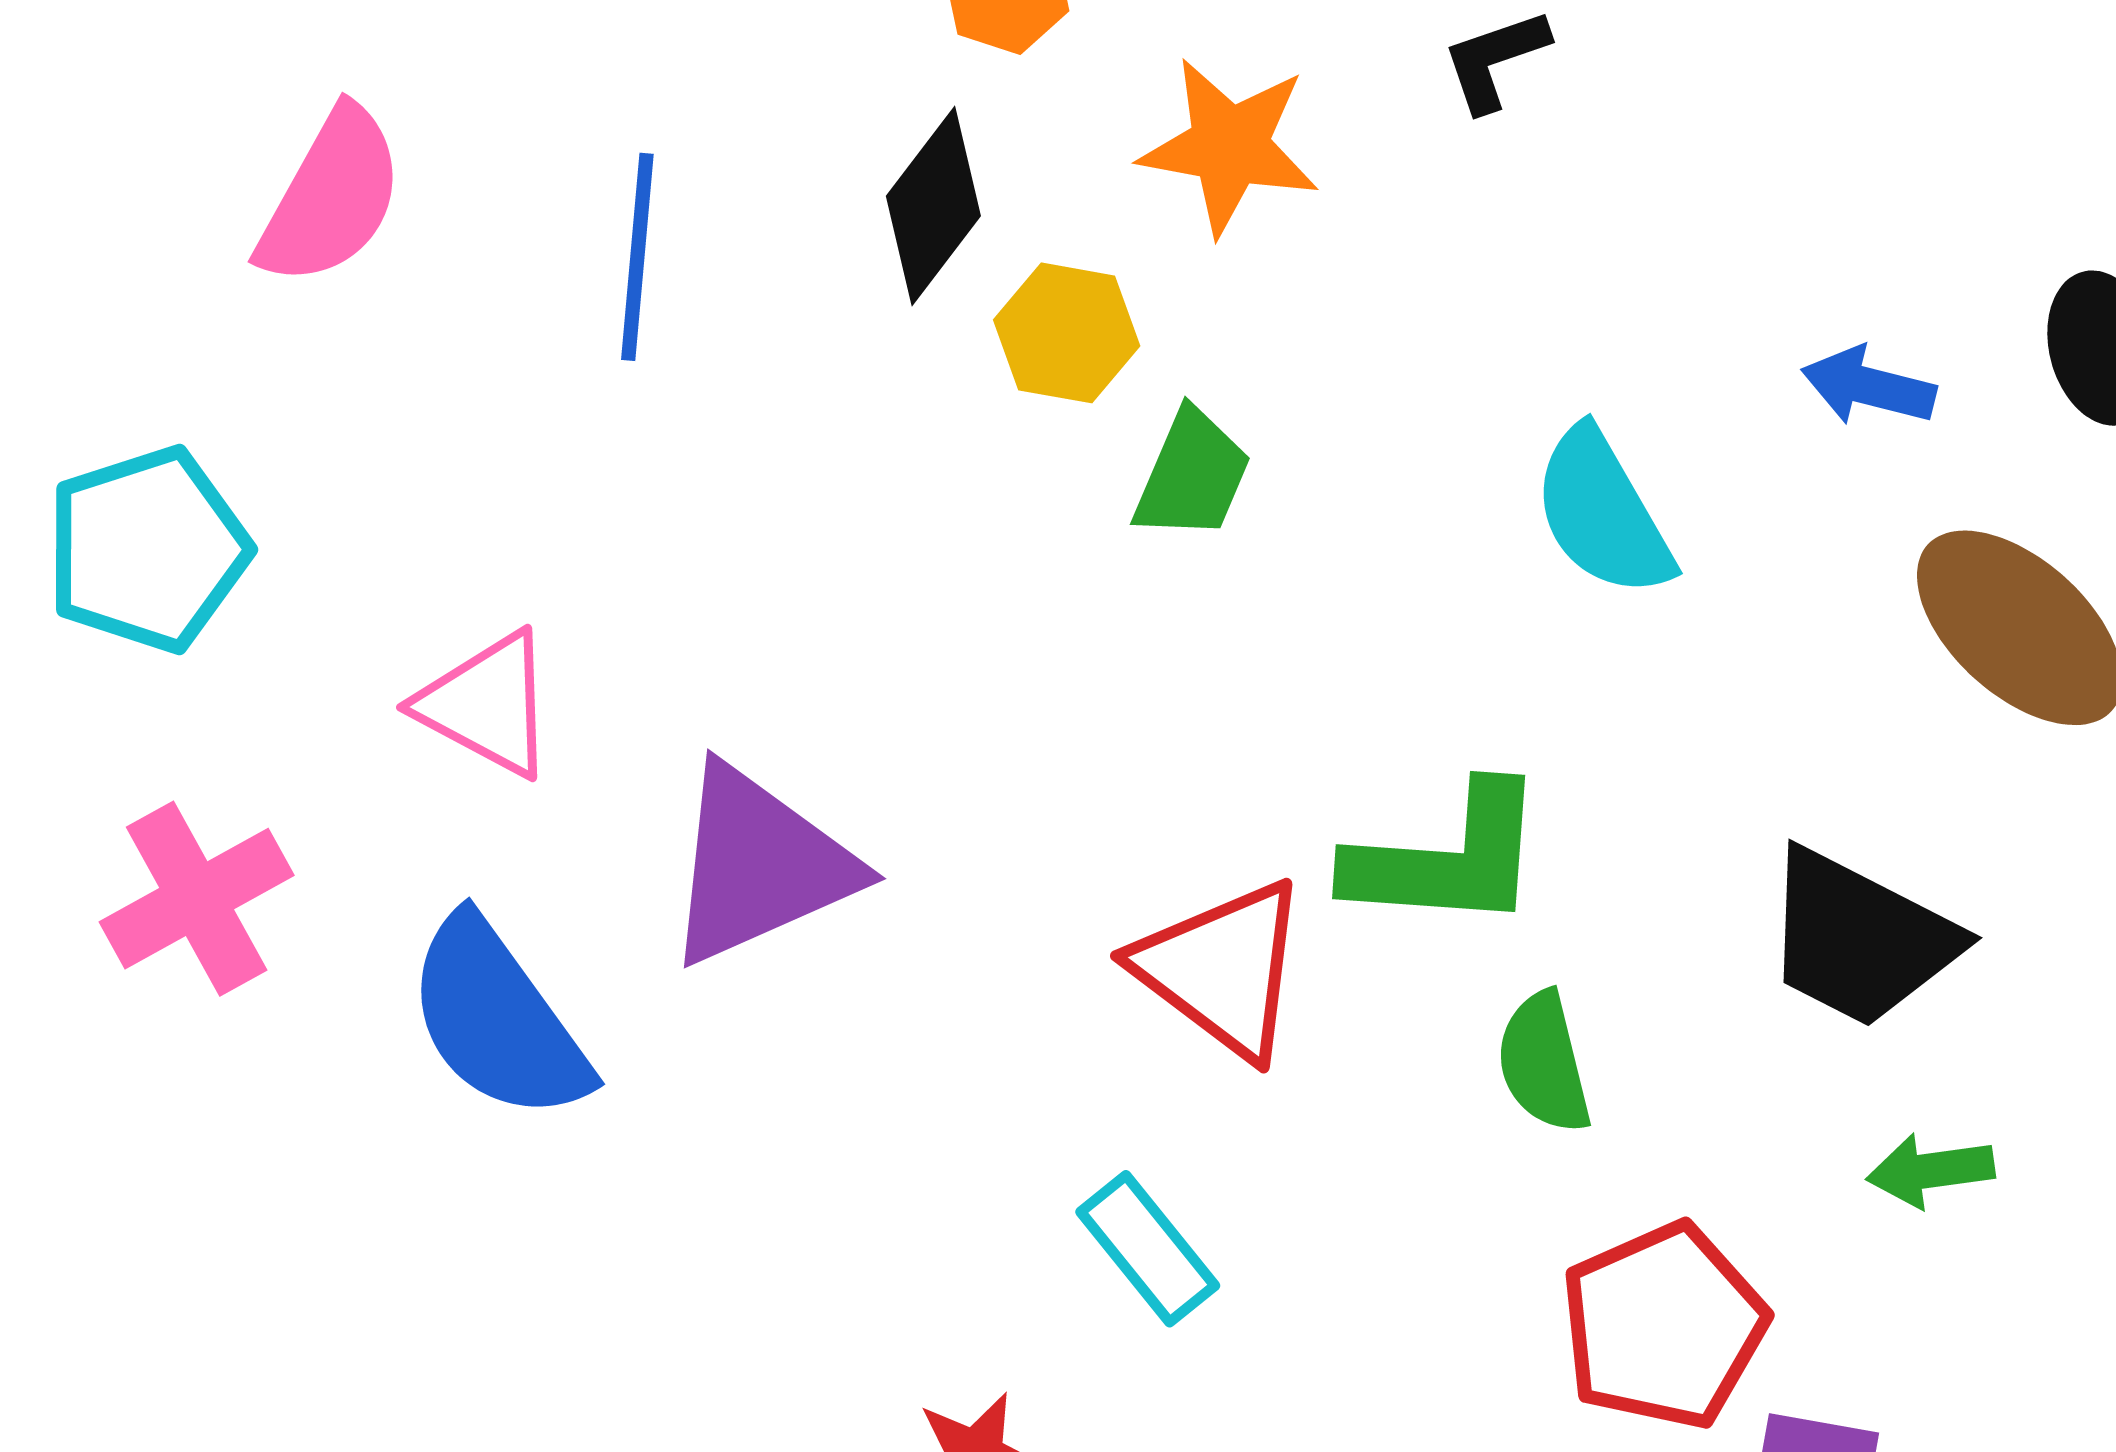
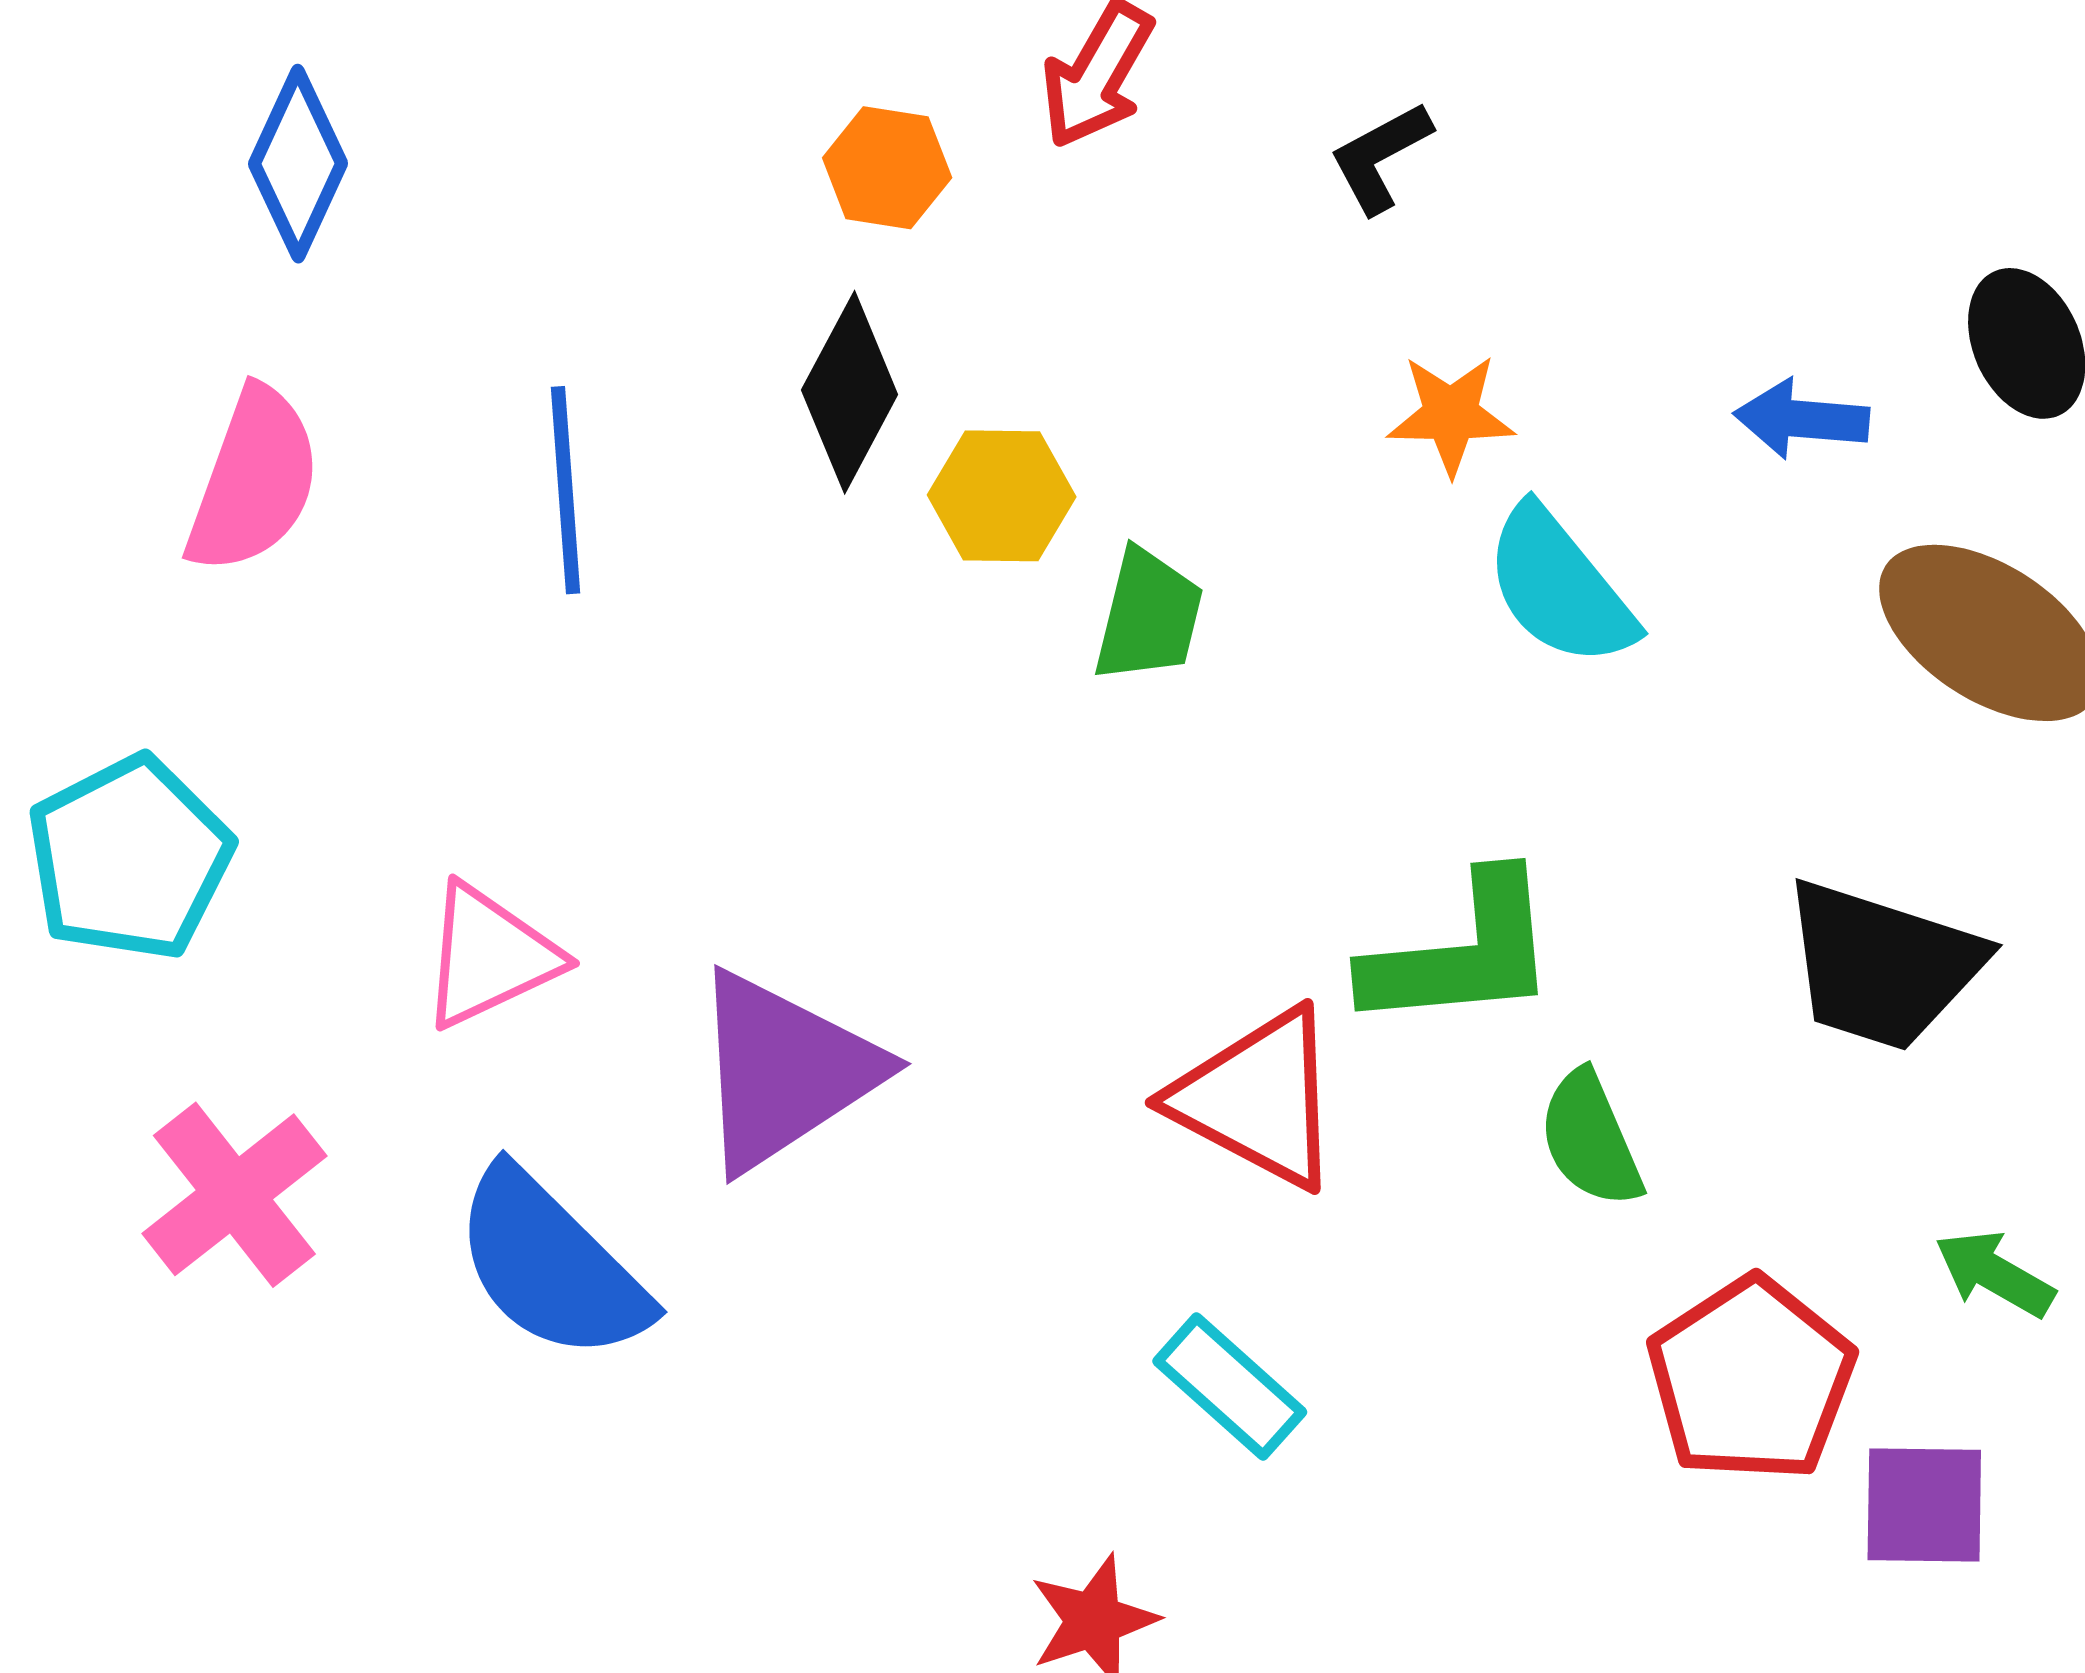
orange star: (1229, 146) -> (1451, 415), moved, size x0.7
pink triangle: (487, 704) -> (489, 956), turned -44
green arrow: (1931, 1170) -> (1995, 1274), moved, turned 47

